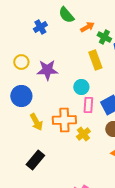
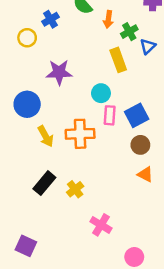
orange arrow: (87, 27) -> (108, 19), turned 128
green cross: (104, 37) -> (129, 32), turned 32
yellow circle: (21, 62) -> (27, 38), moved
yellow cross: (83, 134) -> (75, 189), moved

